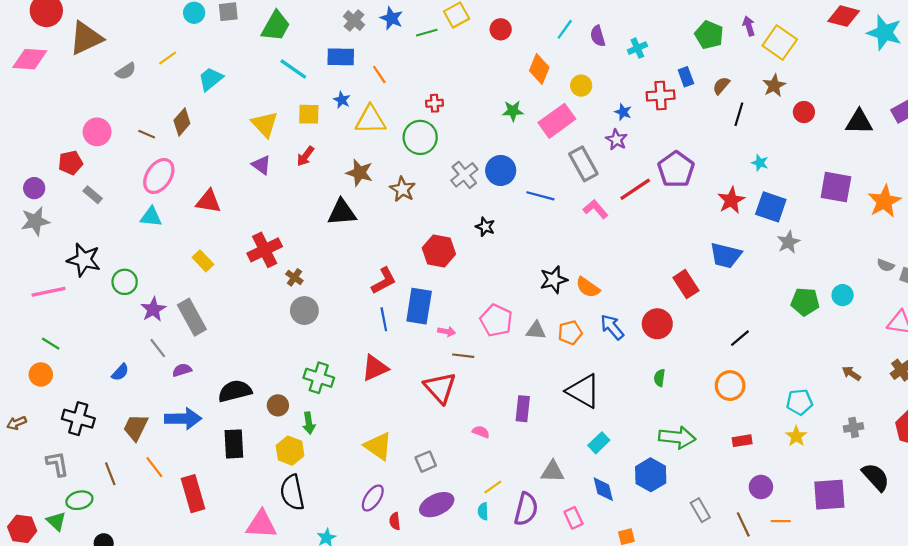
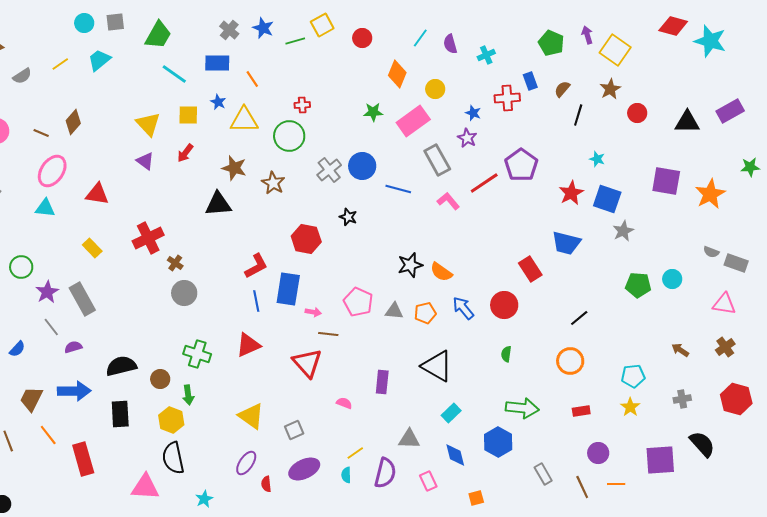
cyan trapezoid: (211, 79) -> (99, 60), moved

